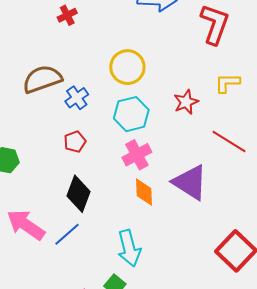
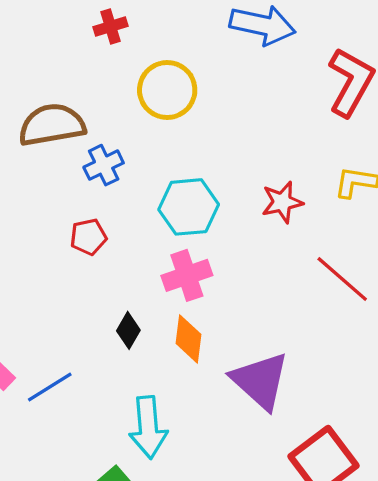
yellow circle: (127, 67) -> (167, 90), moved
purple triangle: (190, 182) -> (260, 381), moved
black diamond: (78, 194) -> (128, 330), moved, size x0.6

